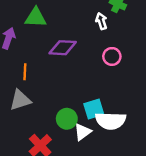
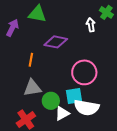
pink circle: (112, 56) -> (84, 72), moved, size x1.6
orange line: (25, 72) -> (31, 60), moved
gray triangle: (20, 100) -> (32, 88), moved

